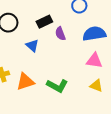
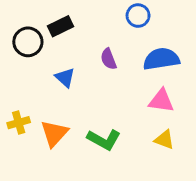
black rectangle: (44, 22) -> (60, 26), moved
orange triangle: (25, 82) -> (54, 133), turned -30

